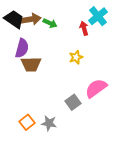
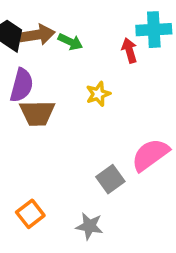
cyan cross: (98, 16) -> (154, 30), turned 36
yellow star: (76, 57) -> (98, 94), moved
gray star: (49, 123) -> (89, 226), moved

